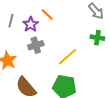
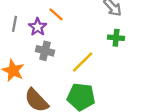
gray cross: (36, 45) -> (45, 51), turned 35

